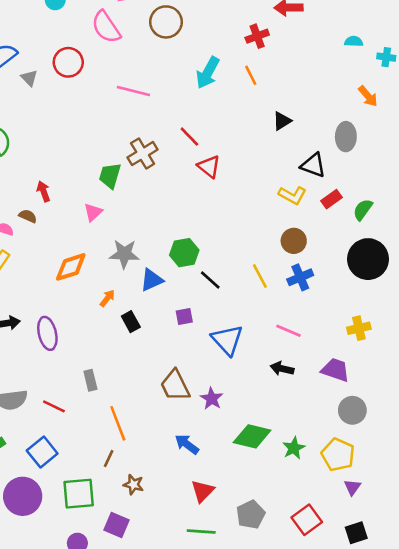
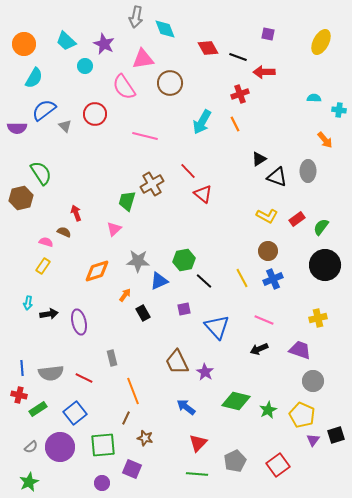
black triangle: (313, 165) -> (277, 177), moved
black arrow: (282, 369) -> (259, 349), turned -36
black square: (356, 533) -> (336, 435), moved

